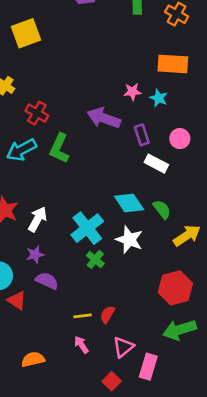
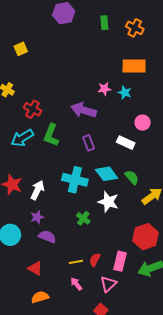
yellow square: (26, 33) -> (21, 49), size x0.6
purple rectangle: (142, 135) -> (89, 143), moved
cyan cross: (87, 228) -> (75, 180), moved, turned -35
red triangle: (17, 300) -> (35, 268), moved
pink rectangle: (148, 367) -> (120, 261), moved

